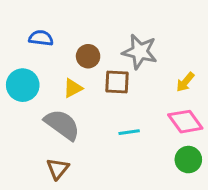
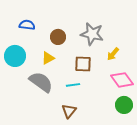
brown square: (117, 82) -> (83, 64), moved
yellow arrow: (185, 82) -> (113, 54), moved
cyan line: (129, 132) -> (73, 85), moved
brown triangle: (58, 169) -> (69, 111), moved

